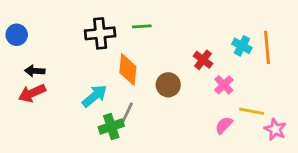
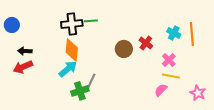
green line: (142, 26) -> (91, 21), moved
orange diamond: (128, 70) -> (72, 50), moved
brown circle: (168, 85) -> (124, 49), moved
pink cross: (224, 85) -> (169, 60), moved
yellow line: (252, 111) -> (171, 76), moved

